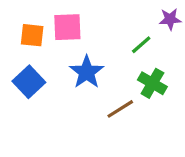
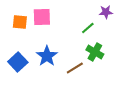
blue star: (87, 72) -> (47, 56), moved
blue square: (29, 82) -> (18, 62), moved

